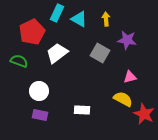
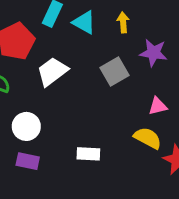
gray square: (100, 53) -> (114, 72), turned 30

